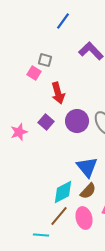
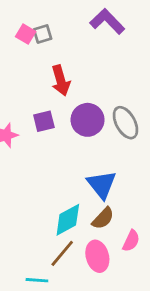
gray square: (45, 60) -> (43, 34), turned -32
pink square: (34, 73) -> (26, 34), moved
purple square: (46, 122) -> (44, 121), turned 35

